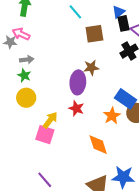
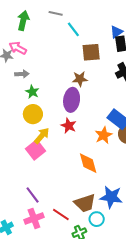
brown star: (91, 68) -> (80, 79), moved
green star: (24, 75) -> (32, 92), moved
yellow circle: (26, 98) -> (33, 114), moved
pink square: (45, 135) -> (35, 150), turned 30

